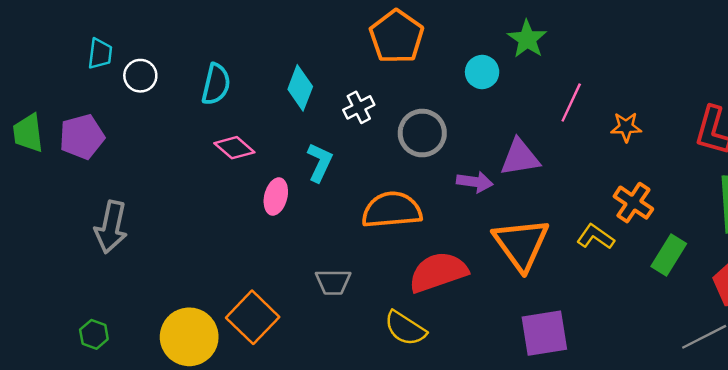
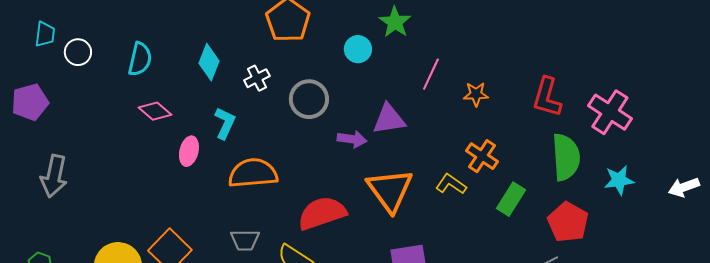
orange semicircle: (392, 210) -> (253, 173), moved
gray trapezoid: (333, 282) -> (245, 240), moved

